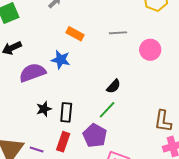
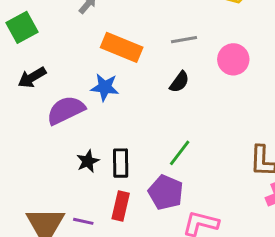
orange rectangle: (75, 34) -> (122, 47), size x1.5
black semicircle: (114, 86) -> (179, 82), moved

